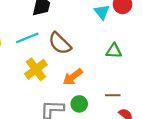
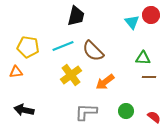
brown line: (113, 95) -> (149, 77), moved
green circle: (79, 104) -> (126, 111), moved

